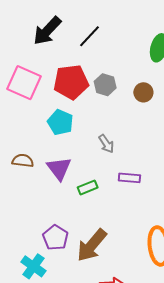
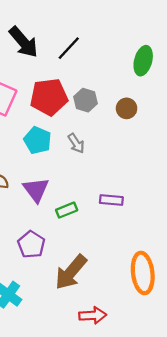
black arrow: (47, 31) -> (24, 42), turned -84
gray arrow: (106, 144) -> (76, 143), moved
purple pentagon: (55, 238) -> (31, 245), moved

